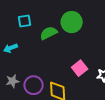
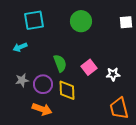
cyan square: (24, 21) -> (34, 20), size x1.5
green semicircle: (49, 33) -> (60, 63), moved, turned 96

